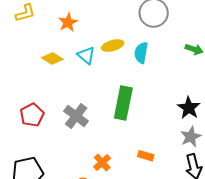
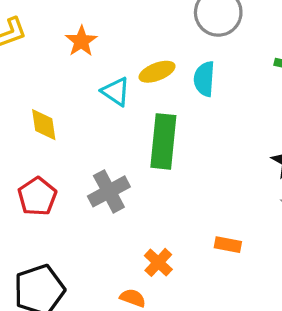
yellow diamond: (52, 58) -> (44, 125), moved, turned 55
green rectangle: (123, 103) -> (163, 141), moved
gray cross: (76, 116) -> (109, 191), turned 30

